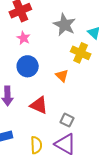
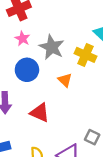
gray star: (64, 25) -> (52, 47), moved
gray square: (67, 120) -> (92, 137), moved

